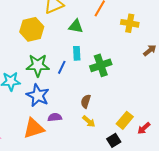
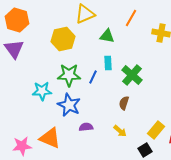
green cross: (101, 65) -> (132, 75), turned -30
brown semicircle: (86, 101) -> (124, 103), moved
orange triangle: (34, 128) -> (50, 138), moved, turned 40

